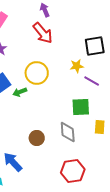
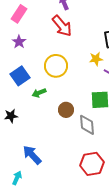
green arrow: (20, 92) -> (39, 93), moved
brown circle: (37, 138) -> (66, 110), moved

